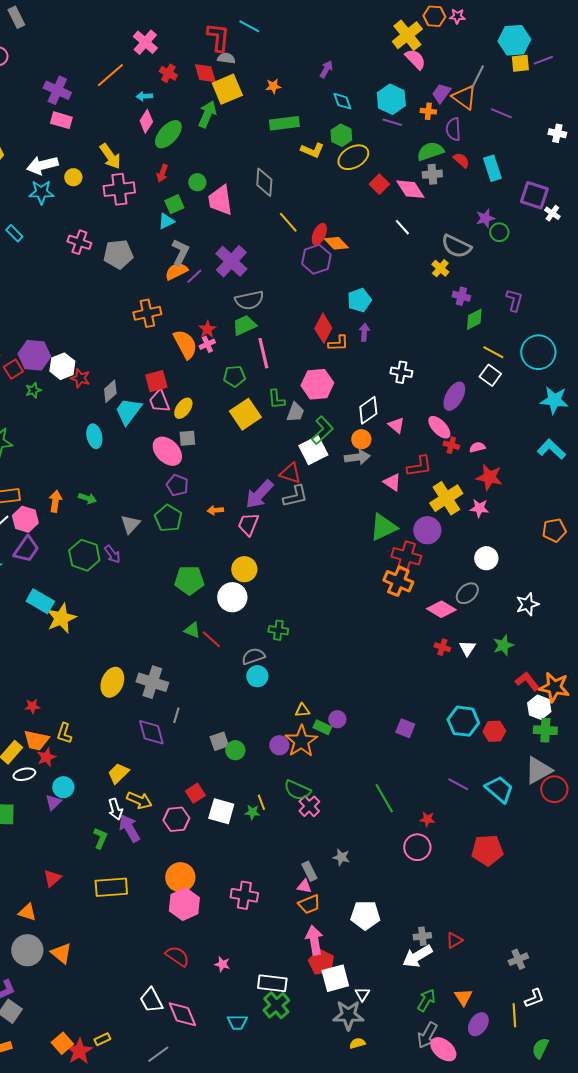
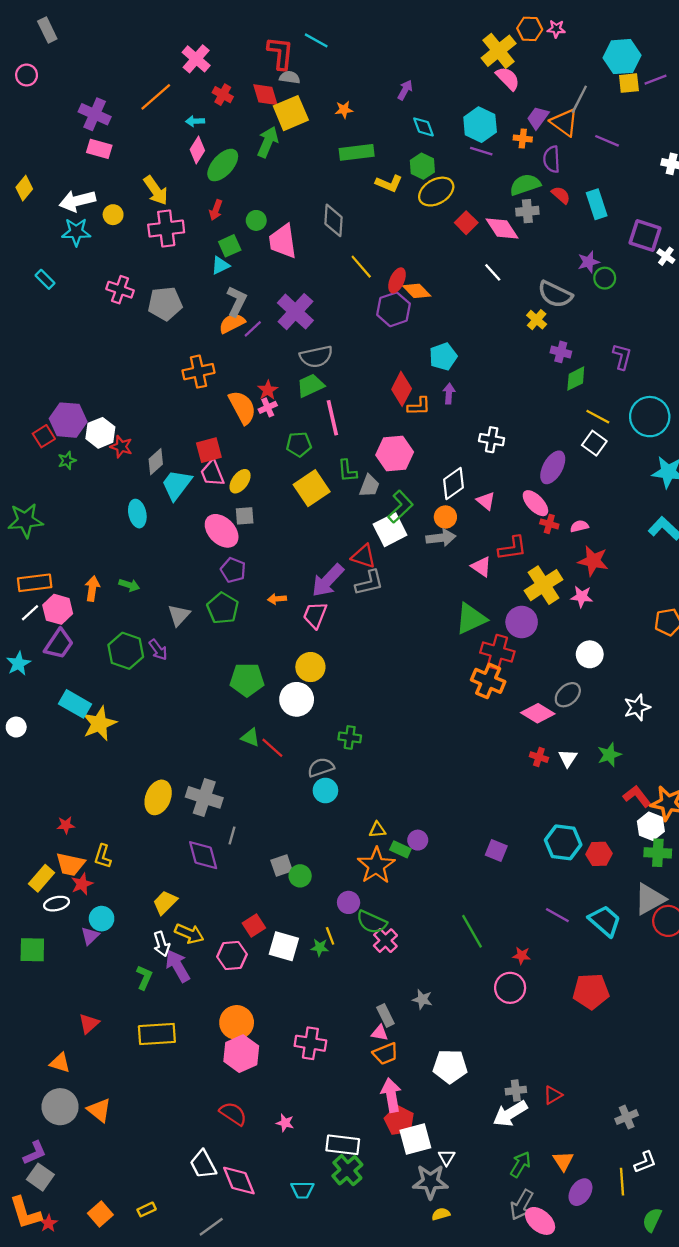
purple circle: (279, 745) -> (349, 902), moved
red star: (79, 1051) -> (48, 1223), moved, size x0.6

